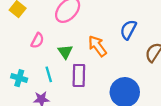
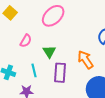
orange arrow: (97, 46) -> (85, 60), moved

